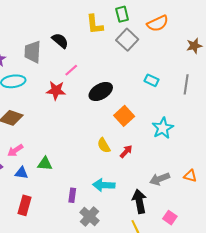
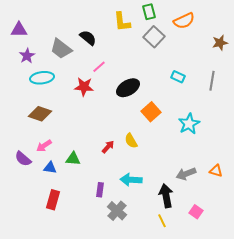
gray trapezoid: (33, 52) -> (61, 49), turned -55
red arrow: (126, 151) -> (108, 147), moved

